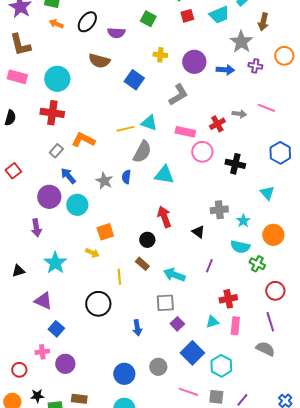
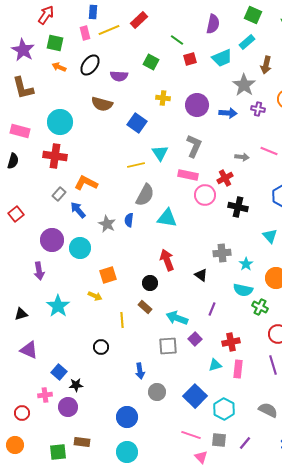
pink rectangle: (17, 77) -> (20, 131), moved
gray L-shape: (178, 95) -> (194, 146), moved, turned -35
cyan triangle: (149, 123) -> (160, 153), moved, turned 36
red cross: (217, 124) -> (225, 178), moved
yellow line: (125, 129) -> (136, 165), moved
blue arrow: (68, 176) -> (78, 210), moved
purple triangle: (43, 301) -> (29, 350), moved
black circle: (98, 304) -> (101, 347), size x0.6
purple square: (177, 324) -> (195, 339), moved
gray semicircle: (265, 349) -> (268, 410), moved
gray circle: (158, 367) -> (157, 392), moved
black star: (37, 396) -> (76, 385), moved

